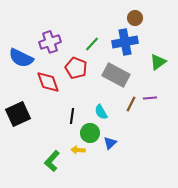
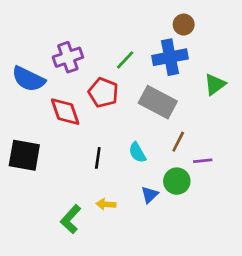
purple line: (150, 98) -> (203, 161), moved
black square: (18, 114) -> (24, 155), turned 35
green circle: (90, 133) -> (177, 181), moved

